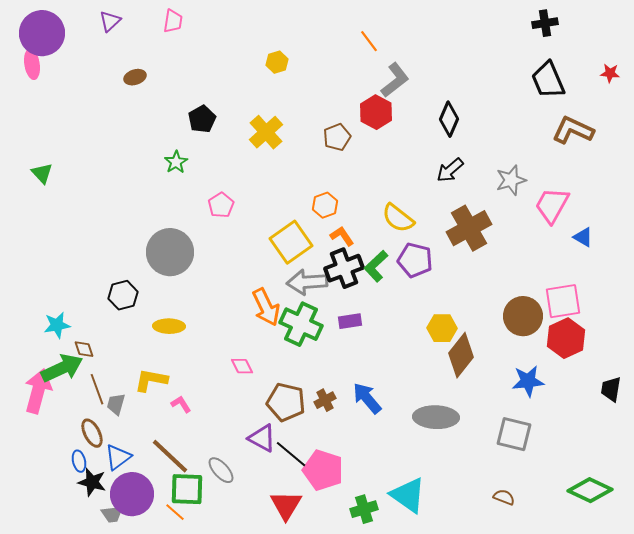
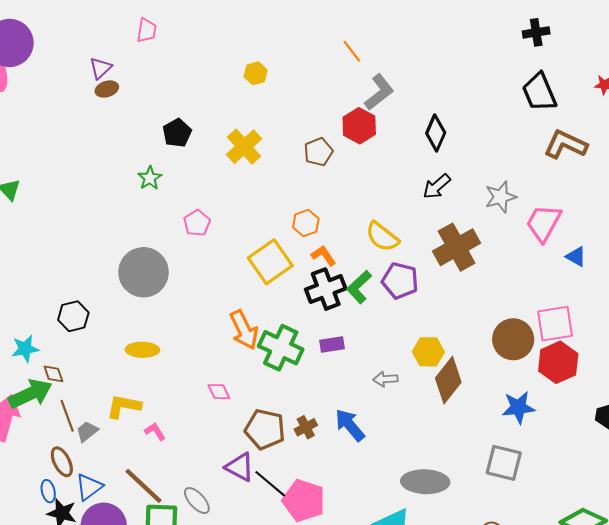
purple triangle: (110, 21) -> (101, 68), moved
gray arrow: (307, 282) -> (385, 379), moved, size x0.6
black hexagon: (123, 295) -> (73, 316), moved
gray trapezoid: (116, 404) -> (87, 431), turned 35
gray ellipse: (436, 417) -> (425, 482), moved

